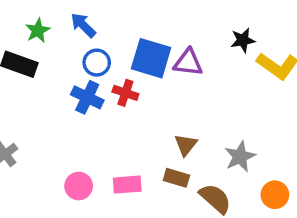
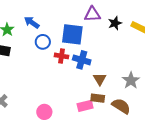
black star: (243, 40) -> (115, 23), moved
purple triangle: (188, 63) -> (92, 14), moved
blue cross: (87, 97) -> (82, 60), moved
pink rectangle: (127, 185) -> (85, 106), moved

